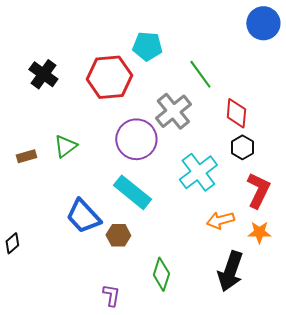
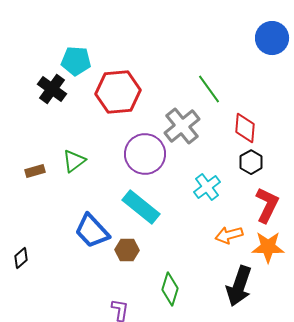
cyan pentagon: (147, 46) -> (76, 61), moved
cyan cross: (198, 172) -> (207, 187), size x0.7
orange star: (259, 232) -> (268, 247), size x1.4

